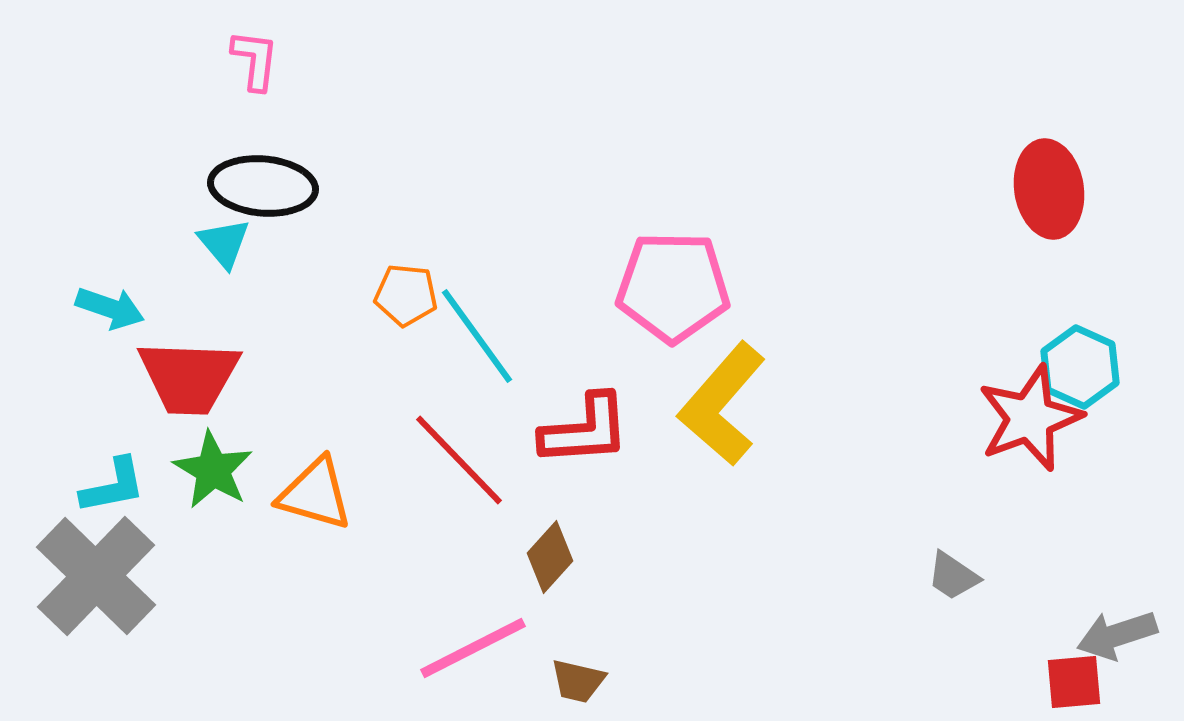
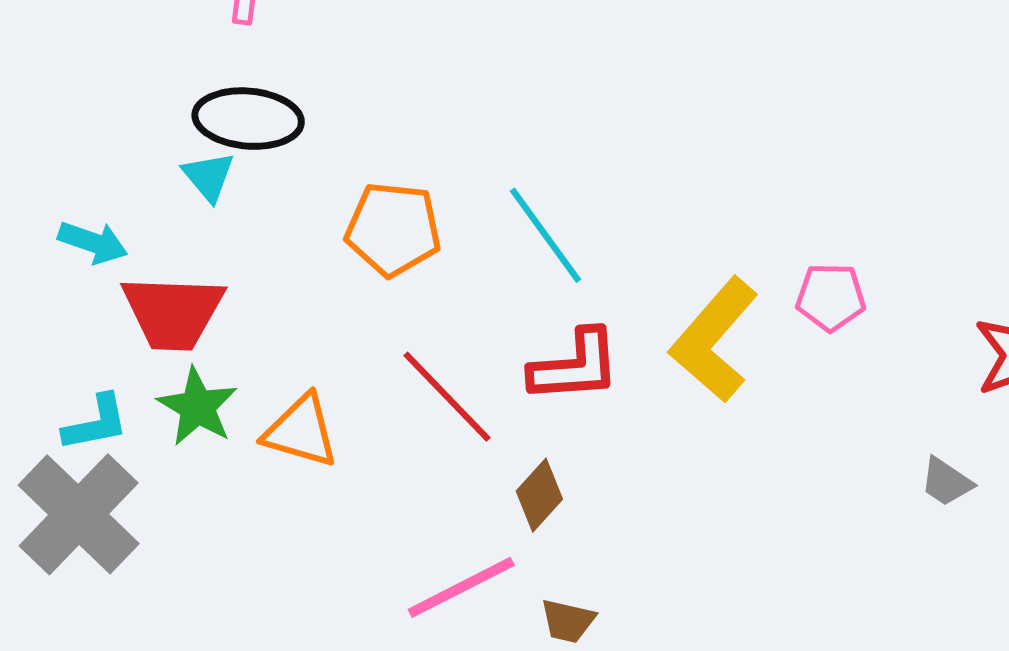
pink pentagon: (673, 287) -> (831, 297), moved, size x0.6
orange pentagon: (406, 295) -> (393, 229), size x1.5
cyan line: (477, 336) -> (545, 235), moved
gray trapezoid: (953, 576) -> (946, 482), moved

